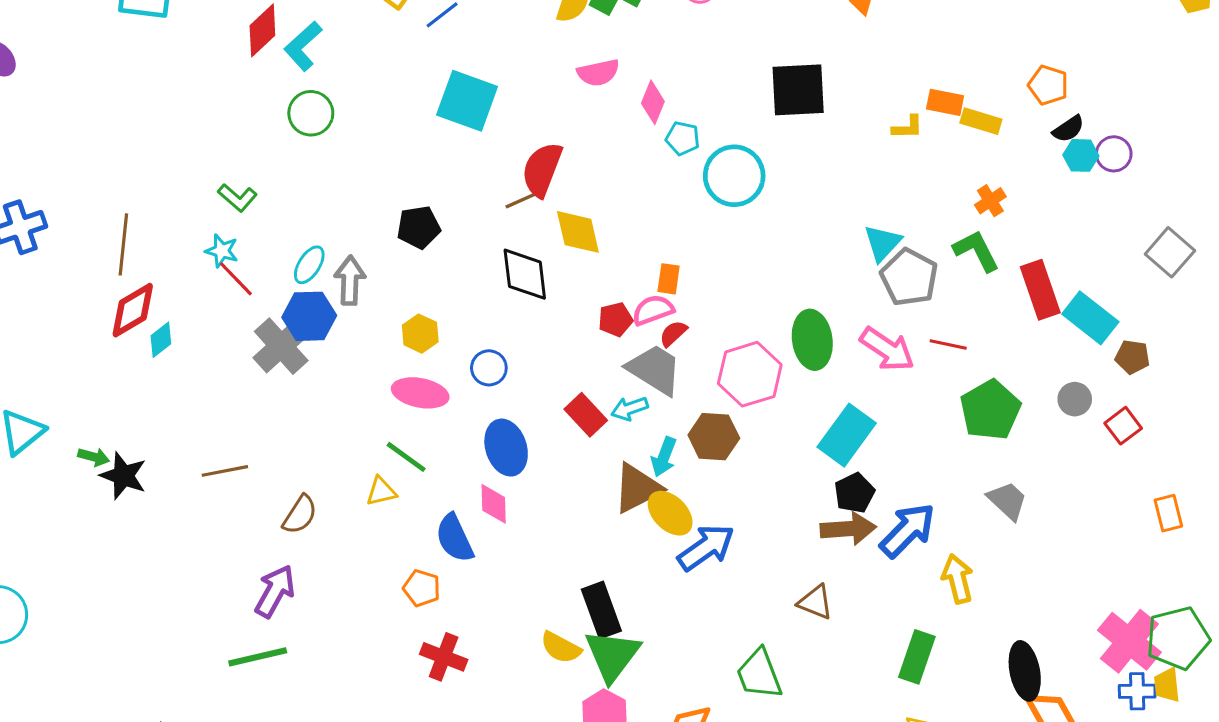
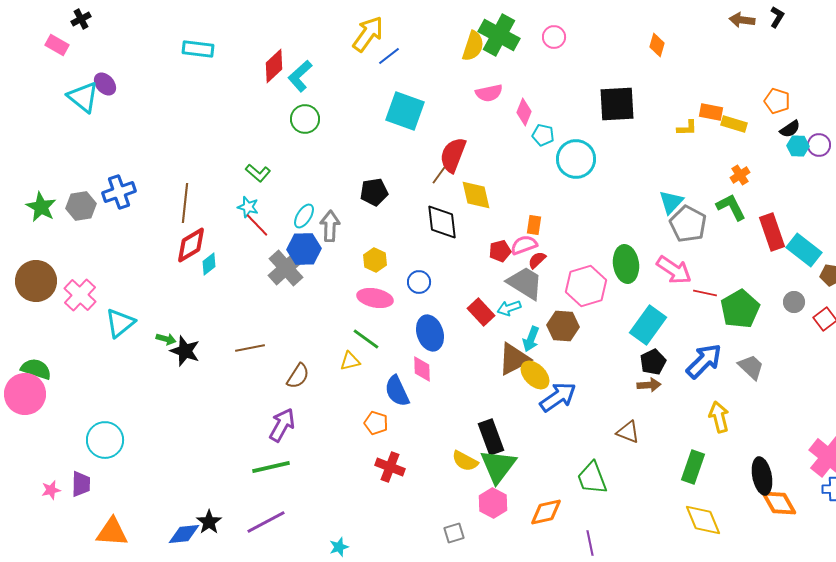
brown line: (520, 201) -> (439, 175), turned -30
red line: (948, 344) -> (705, 293), moved
brown arrow: (848, 529) -> (649, 385), size x0.7
blue arrow: (908, 530) -> (704, 361), moved

